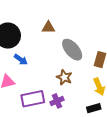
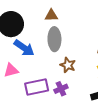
gray ellipse: (72, 50) -> (54, 39), moved, turned 40
blue arrow: (21, 60) -> (24, 48), size x1.5

